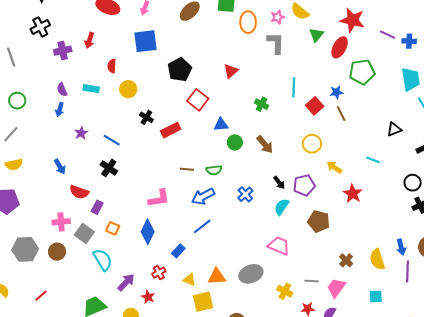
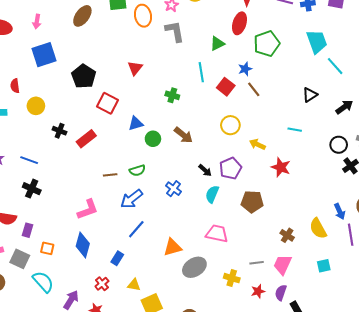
green triangle: (316, 35) -> (217, 44), moved, turned 35
orange triangle: (217, 277) -> (172, 247), moved

